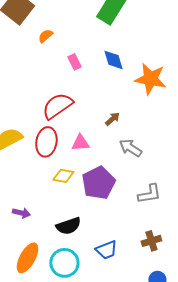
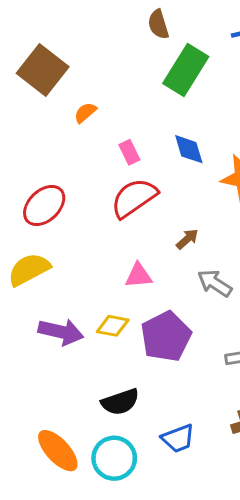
red semicircle: (57, 106) -> (134, 198), moved
red ellipse: (46, 142) -> (44, 206), moved, turned 36
purple arrow: (21, 213) -> (61, 332), moved, size x1.6
orange ellipse: (27, 258) -> (58, 451), turned -72

